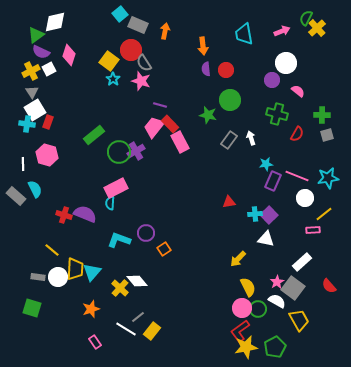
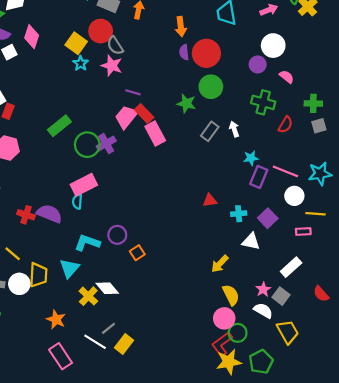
red circle: (226, 70) -> (206, 53), size x1.6
yellow line: (324, 214) -> (316, 214), turned 42
purple square: (269, 215) -> (268, 218), moved
cyan triangle: (92, 272) -> (69, 268), moved
gray square: (293, 288) -> (281, 296), size x0.7
orange star: (91, 309) -> (56, 319), turned -30
green circle: (258, 309) -> (238, 333), moved
pink rectangle: (95, 342) -> (61, 356), size x1.6

